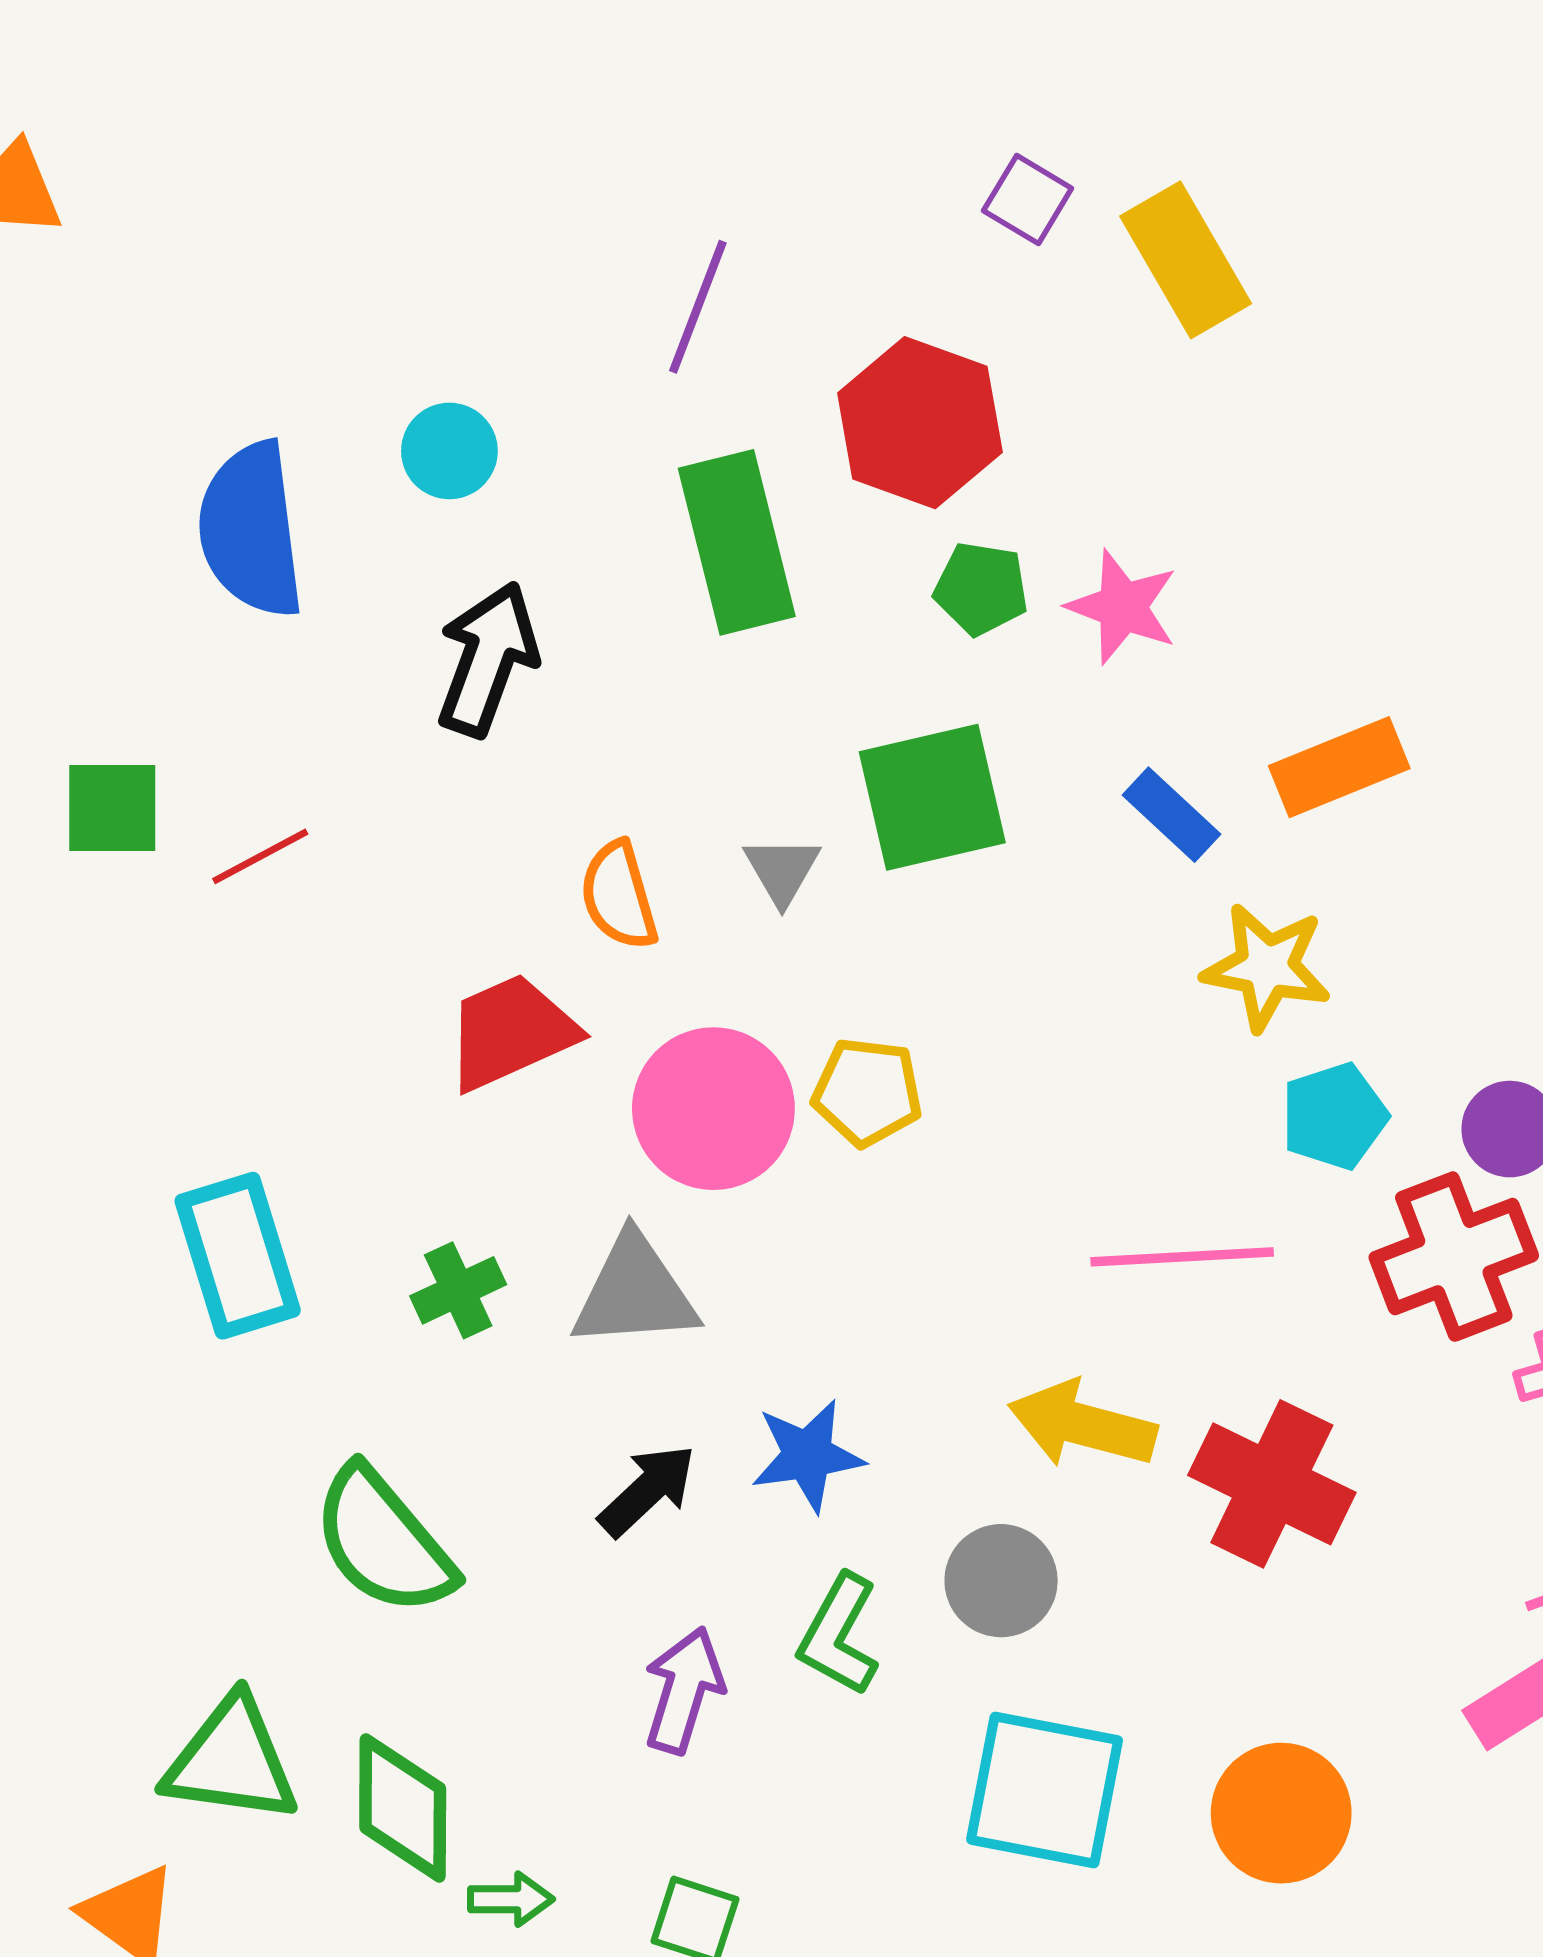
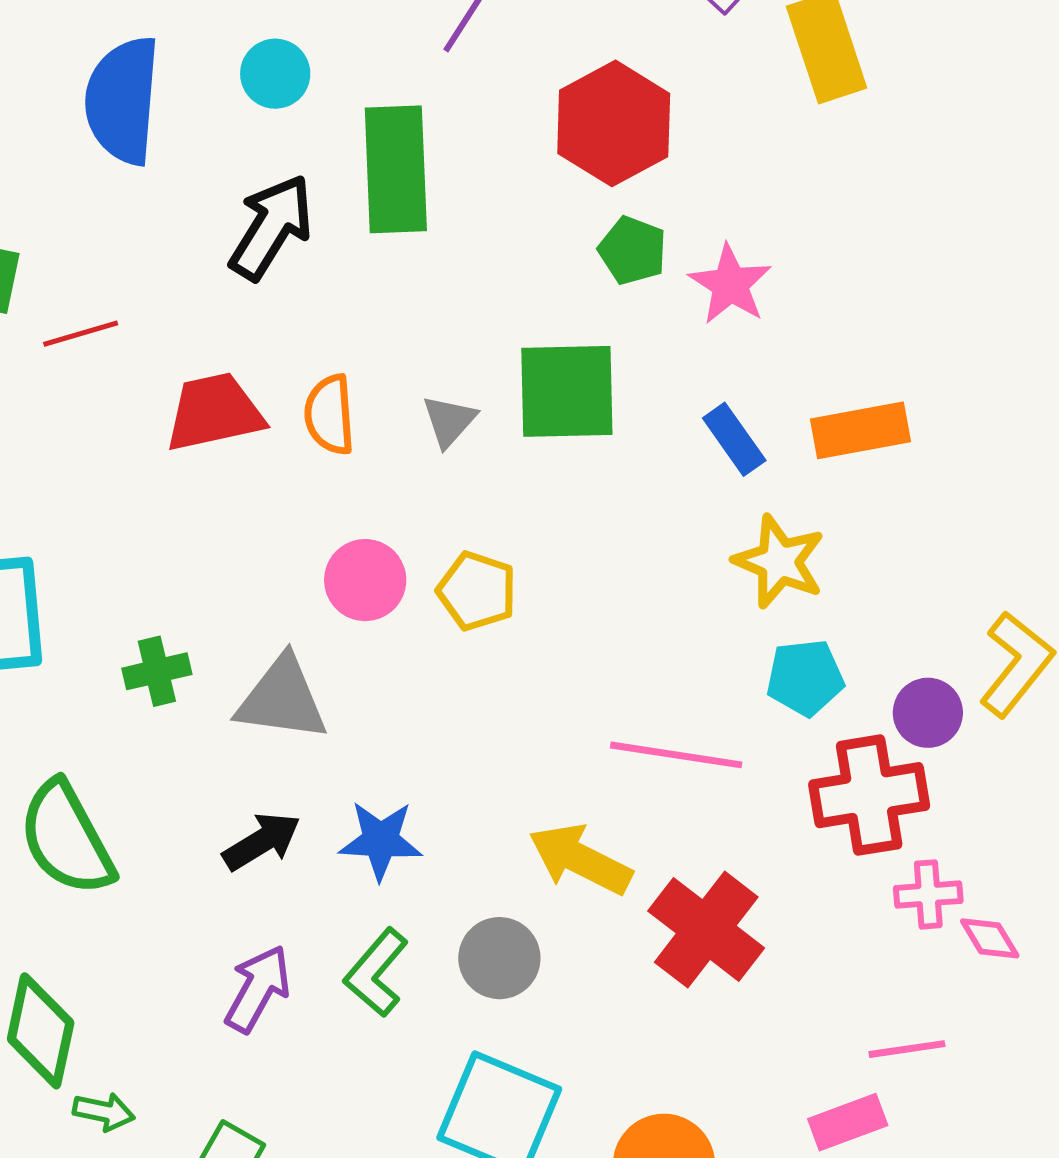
green rectangle: (737, 542) -> (396, 169), moved
red trapezoid: (511, 1032) -> (214, 412), moved
pink circle: (713, 1109) -> (365, 580), size x0.7

